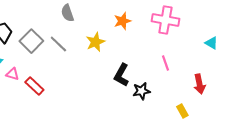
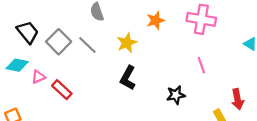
pink triangle: (12, 74) -> (38, 77), turned -40
black L-shape: (121, 75) -> (128, 78), moved
red arrow: (199, 84) -> (238, 99), moved

